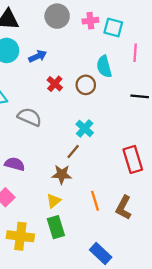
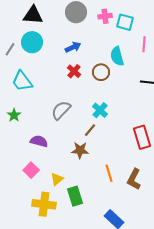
blue arrow: (38, 56) -> (73, 47), moved
gray semicircle: (30, 117) -> (61, 110), moved, turned -70
yellow triangle: (54, 201) -> (57, 179), moved

